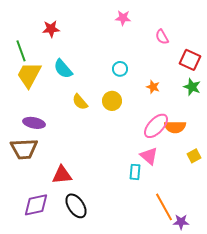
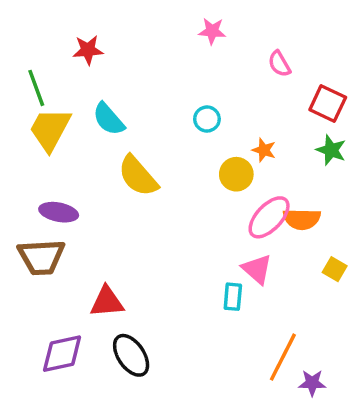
yellow circle: (112, 101) -> (236, 174), moved
yellow semicircle: (80, 102) -> (138, 176), size x1.5
yellow square: (194, 156) -> (335, 269), turned -32
orange line: (164, 207) -> (283, 357), turned 56

